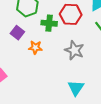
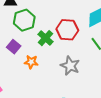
green cross: (49, 23) -> (46, 38), turned 35

